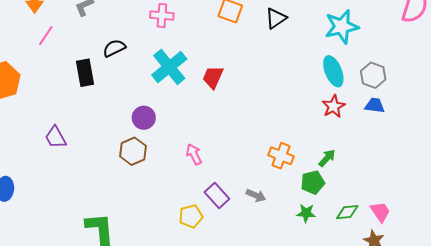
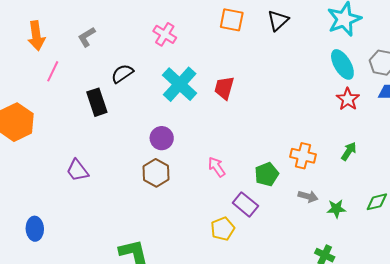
pink cross: (162, 16) -> (165, 34), turned 35
green pentagon: (313, 182) -> (267, 174), moved
gray arrow: (256, 196) -> (308, 196), moved

